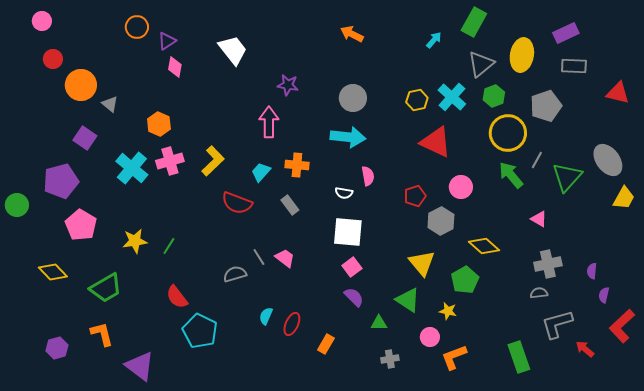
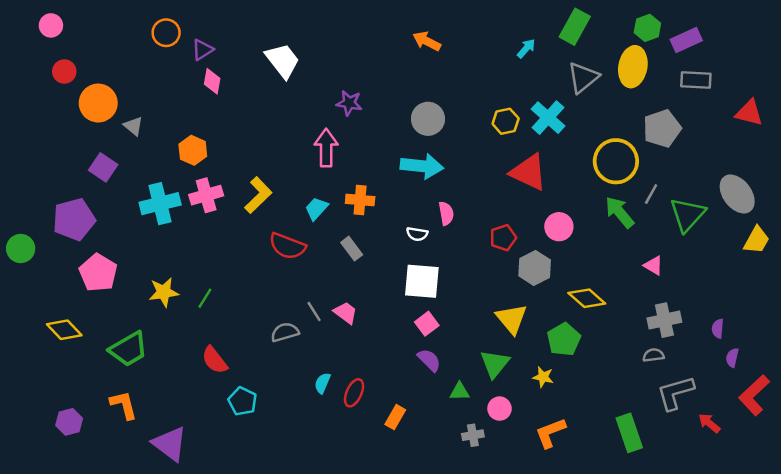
green hexagon: (494, 96) -> (647, 28), moved
cyan cross: (132, 168) -> (160, 204), turned 36
green triangle: (408, 300) -> (495, 364), turned 36
cyan pentagon: (200, 331) -> (242, 401), size x0.7
pink circle: (430, 337) -> (500, 409), moved

